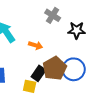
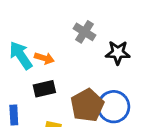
orange arrow: (36, 45) -> (44, 58), moved
black rectangle: (39, 73) -> (44, 89), moved, turned 42

